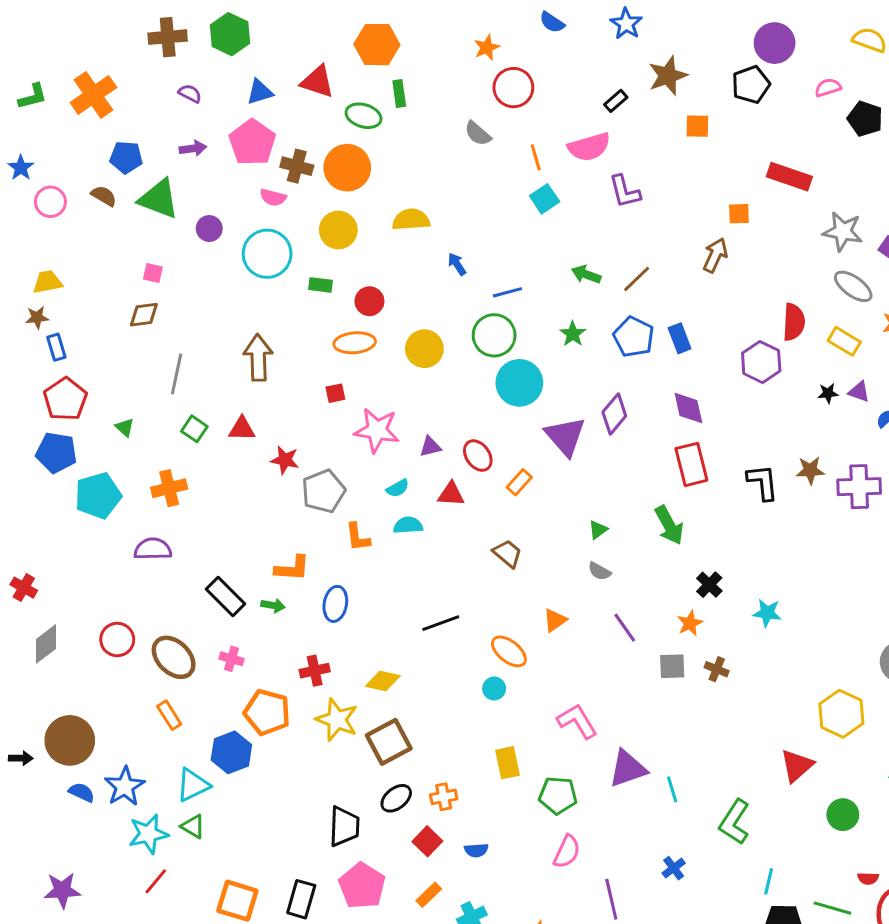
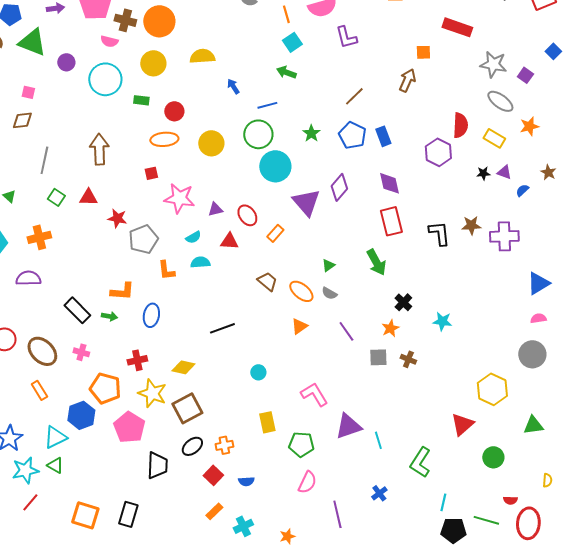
green arrow: (586, 275) -> (286, 72), moved
orange ellipse: (509, 651) -> (301, 291), moved
pink pentagon: (362, 886) -> (129, 427), moved

